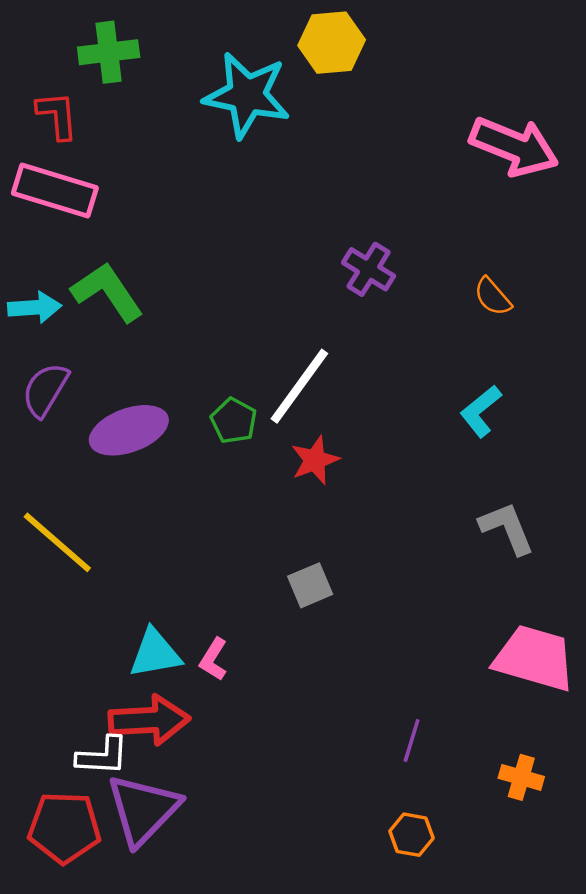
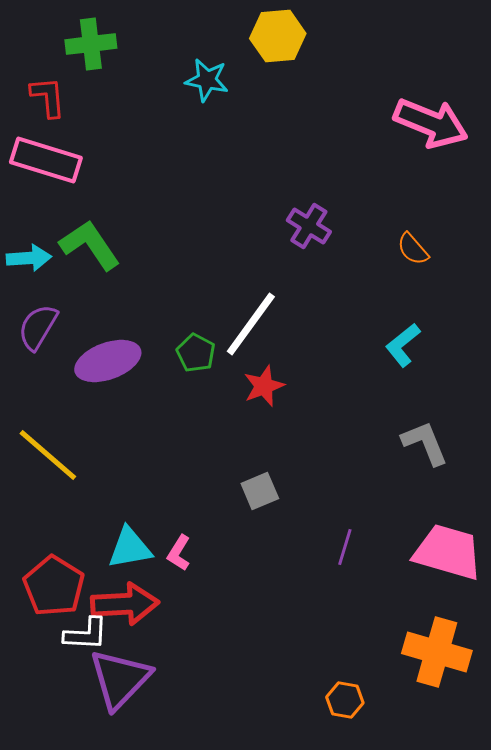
cyan star: (247, 95) -> (207, 80), size x0.6
purple line: (412, 740) -> (345, 547), moved
orange cross: (521, 777) -> (437, 652), size x1.8
red pentagon: (64, 828) -> (54, 586), moved, turned 30

